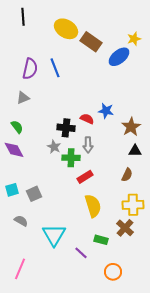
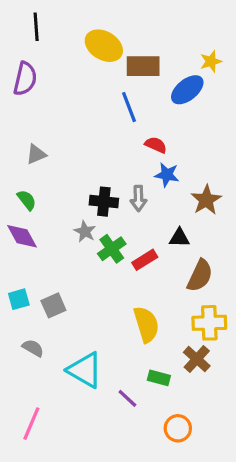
brown rectangle: (91, 42) -> (143, 66), turned -35
blue line: (55, 68) -> (129, 107), moved
purple semicircle: (30, 69) -> (25, 79), moved
red semicircle: (87, 119) -> (156, 145), moved
gray arrow: (88, 145) -> (138, 198), moved
black triangle: (135, 151) -> (179, 238), moved
green cross: (71, 158) -> (112, 249), turned -36
brown semicircle: (127, 175) -> (200, 276), size x1.5
red rectangle: (85, 177) -> (145, 260), moved
cyan triangle: (54, 235) -> (85, 370), turned -30

